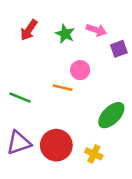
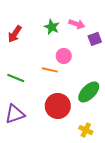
red arrow: (29, 30) -> (15, 34), moved
red circle: (56, 145) -> (58, 106), moved
yellow cross: (94, 154) -> (86, 130), moved

